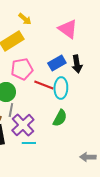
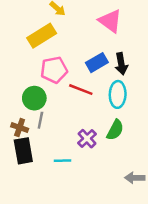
cyan ellipse: (61, 88) -> (118, 94), moved
green semicircle: (60, 118) -> (115, 130), moved
purple cross: (23, 125) -> (87, 139), moved, size x0.7

